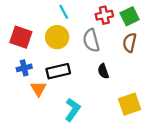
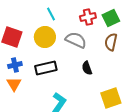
gray semicircle: (91, 40) -> (76, 40), turned 130
orange triangle: (38, 89) -> (14, 84), moved

